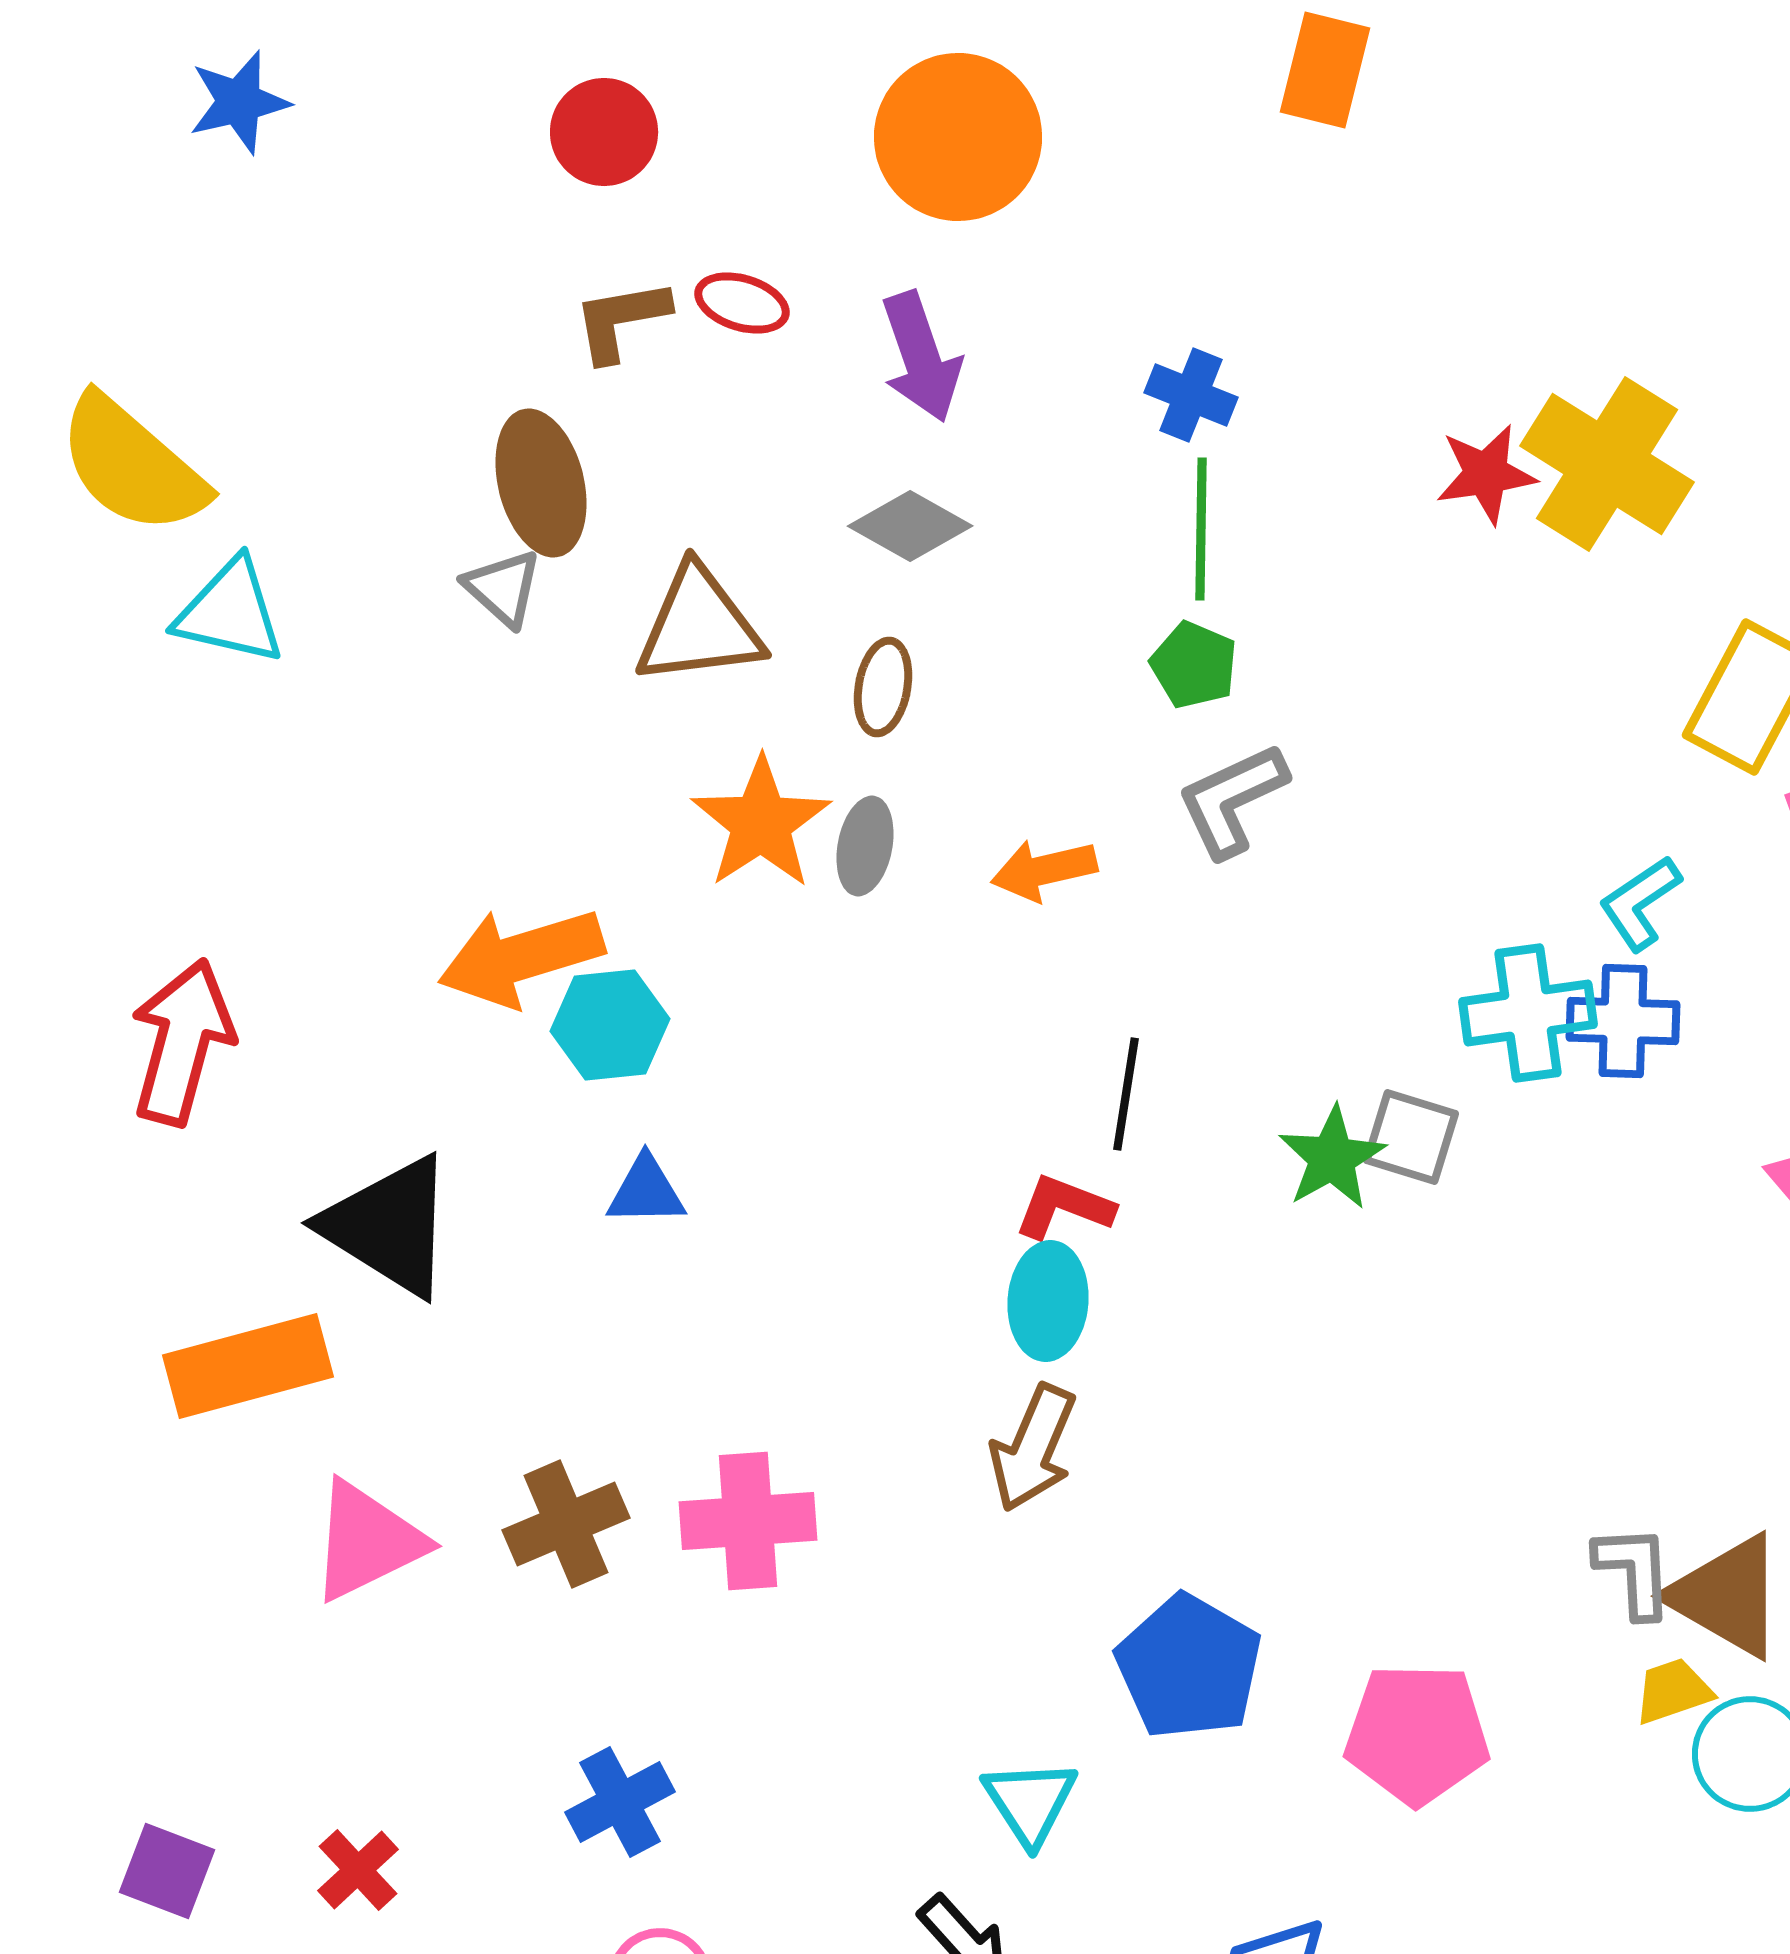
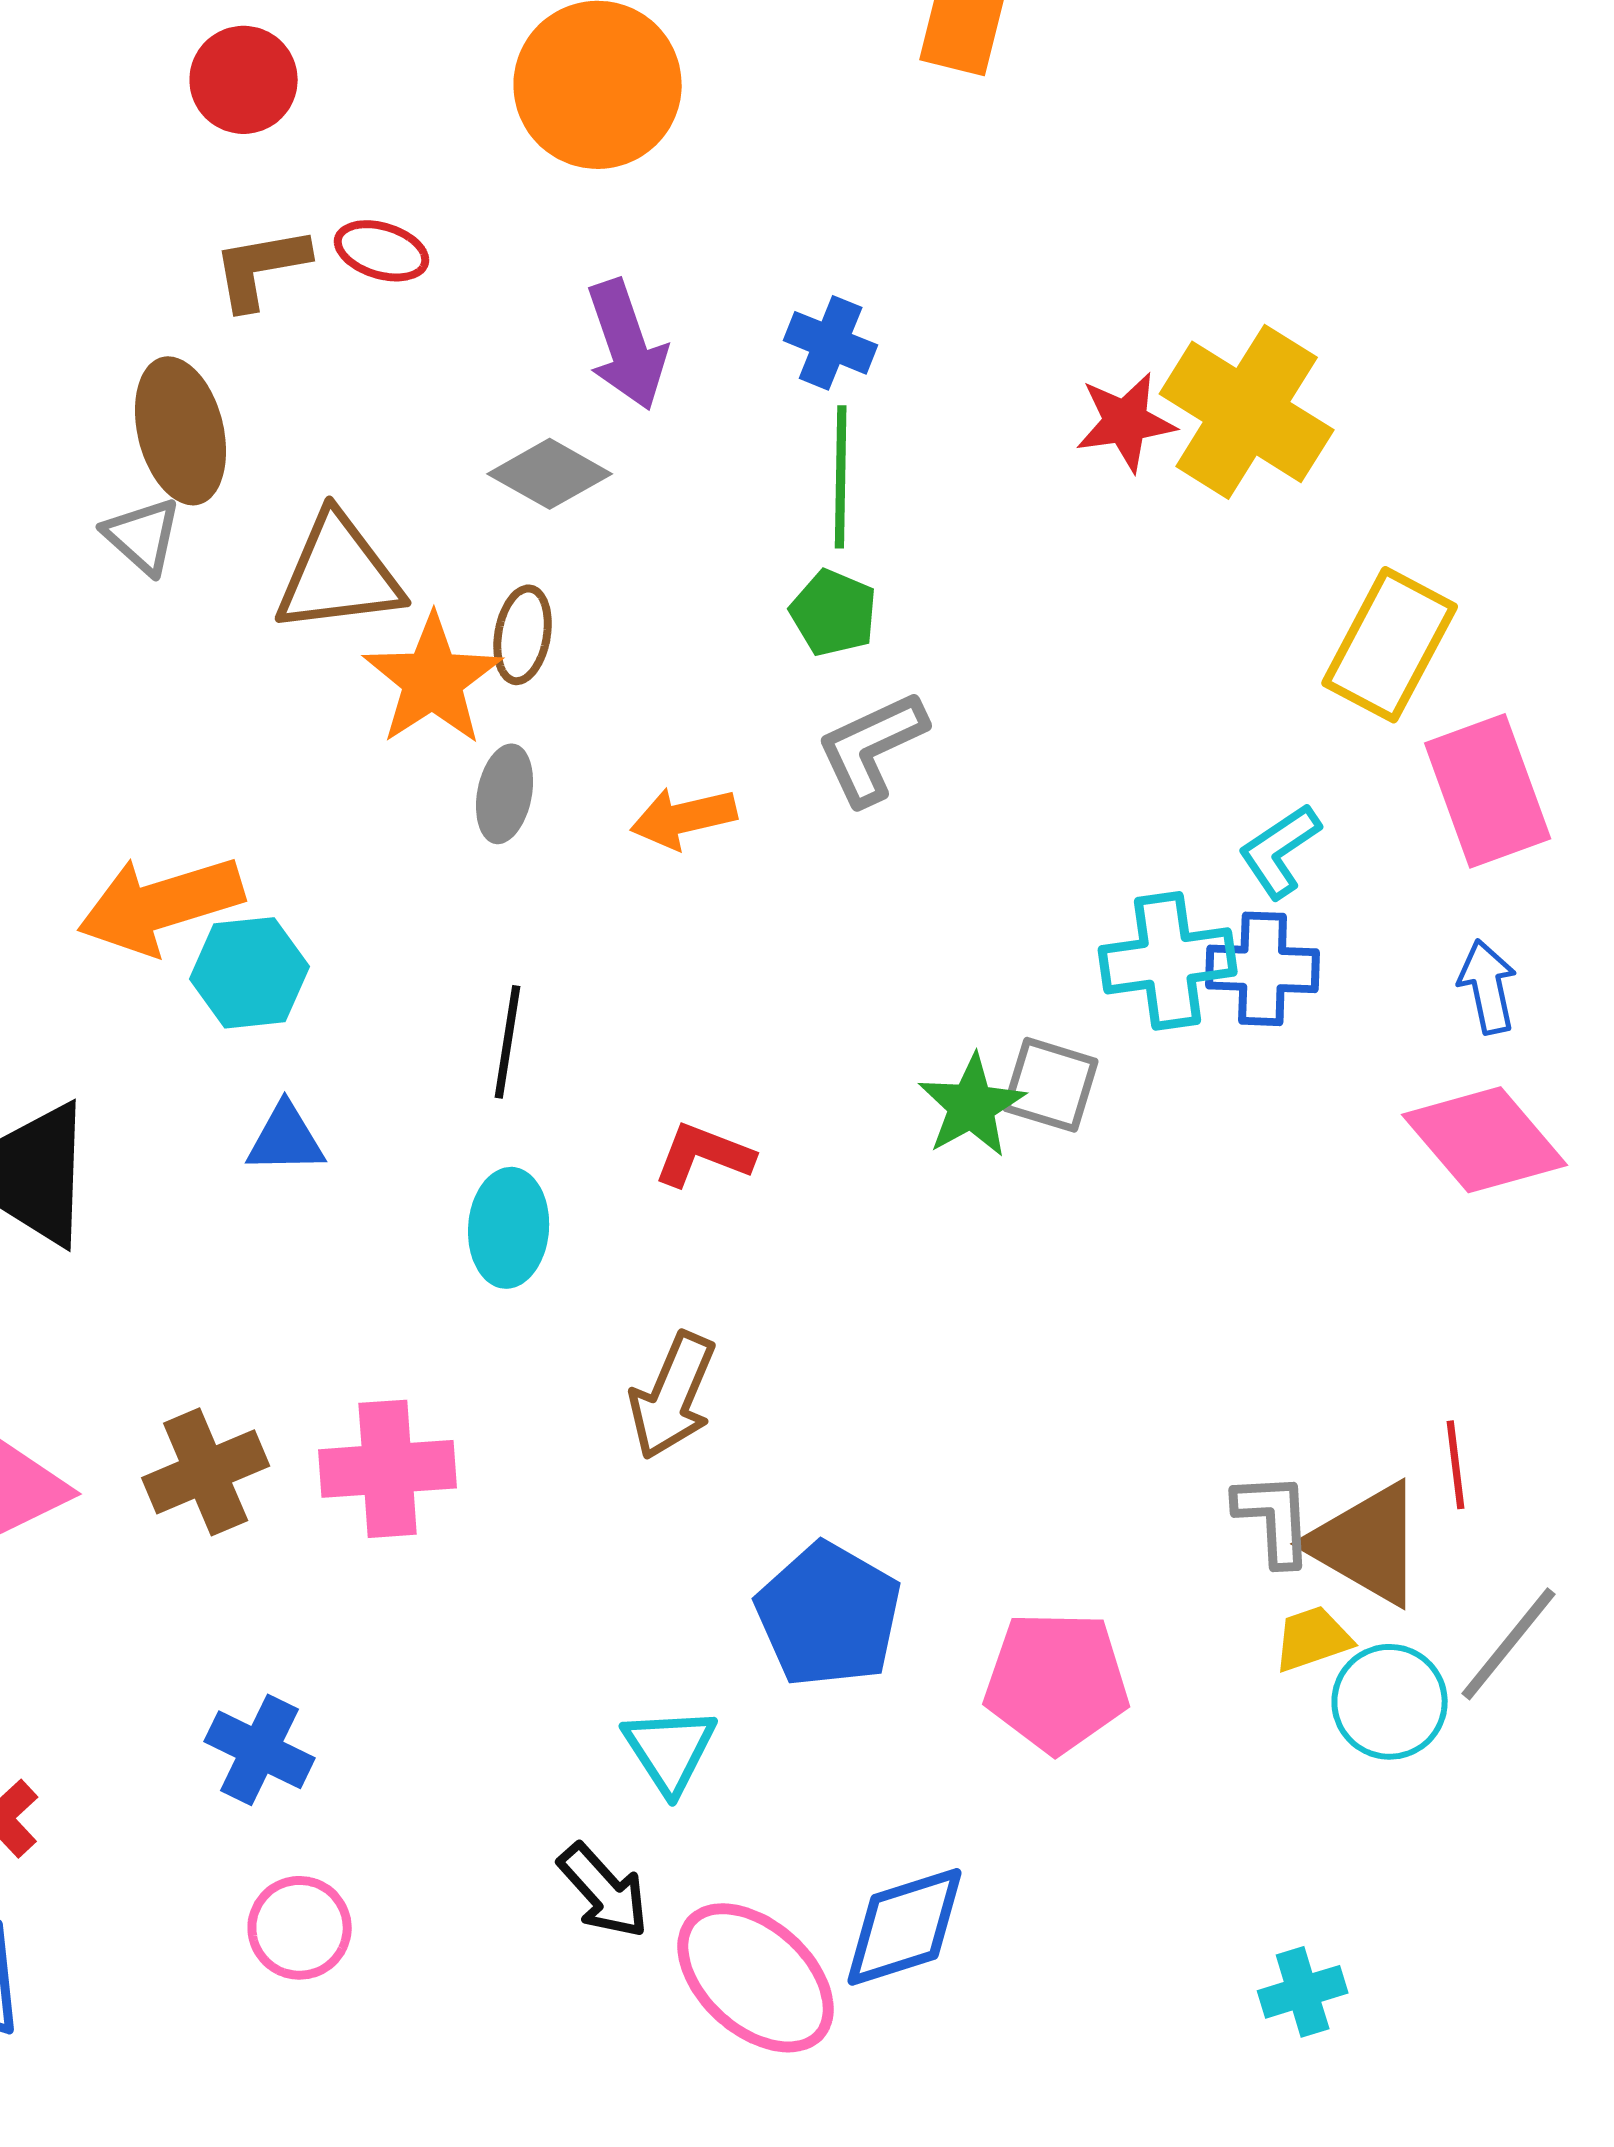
purple arrow: (921, 357) -> (627, 345), moved
orange star: (761, 823) -> (433, 680), moved
black line: (1126, 1094) -> (508, 1042), moved
cyan ellipse: (1048, 1301) -> (509, 1228), moved
blue cross: (620, 1802) -> (260, 1750), turned -36

